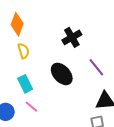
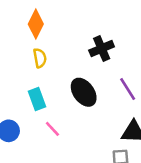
pink line: (31, 107) -> (52, 129), moved

